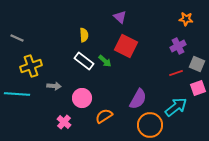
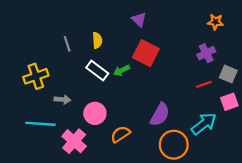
gray line: (17, 38) -> (67, 44), moved, turned 48
green arrow: (105, 61) -> (122, 70), turned 112
cyan line: (17, 94) -> (40, 124), moved
pink cross: (64, 122) -> (74, 141), size x1.5

